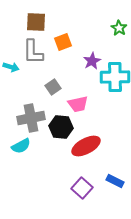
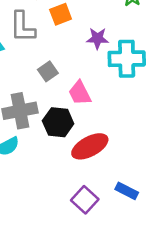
purple star: (92, 61) -> (97, 38), turned 30
pink trapezoid: (78, 104) -> (80, 93), turned 75

